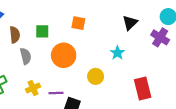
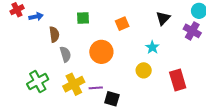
orange square: (78, 23) -> (122, 24), moved, turned -32
green square: (42, 31) -> (83, 18), moved
yellow circle: (96, 76) -> (144, 70), moved
yellow cross: (33, 88) -> (74, 84), size x1.5

